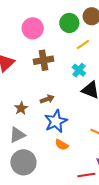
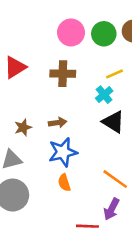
pink circle: (33, 28) -> (71, 32), moved
yellow line: (83, 44) -> (115, 74), moved
orange semicircle: (62, 145) -> (64, 183), turned 32

